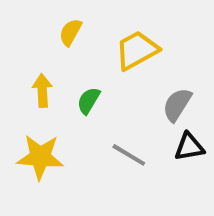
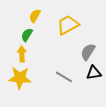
yellow arrow: (42, 91) -> (22, 54), moved
green semicircle: (89, 101) -> (27, 35), moved

